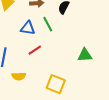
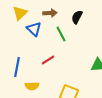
blue triangle: (28, 28) -> (34, 29), moved, turned 35

